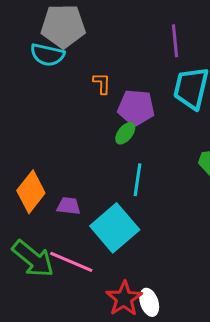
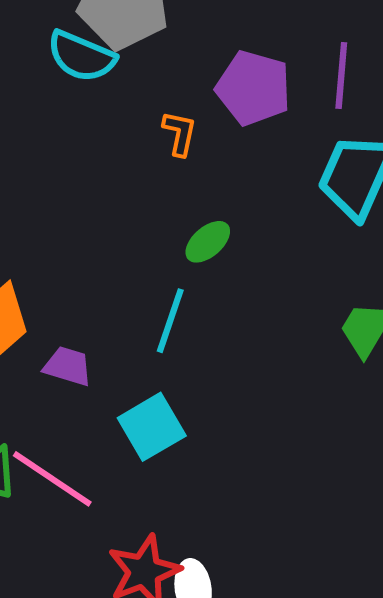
purple pentagon: (136, 108) -> (253, 88), moved
cyan line: (137, 180) -> (170, 321), moved
cyan square: (115, 228) -> (152, 427), size x0.7

